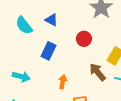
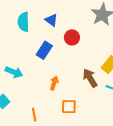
cyan semicircle: (24, 25) -> (23, 22), turned 30
red circle: (84, 39) -> (72, 37), moved

